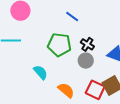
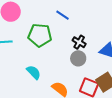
green pentagon: (59, 45) -> (40, 35), moved

